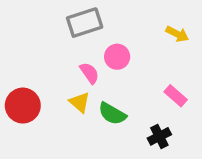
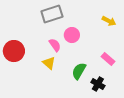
red circle: (23, 106) -> (14, 51), moved
green semicircle: (112, 114) -> (79, 71), moved, turned 90
black cross: (159, 136) -> (98, 84), turned -32

